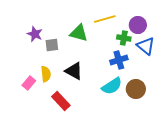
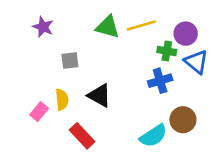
green triangle: (79, 33) -> (108, 27), moved
purple star: (35, 34) -> (43, 27), moved
cyan semicircle: (112, 86) -> (153, 136), moved

